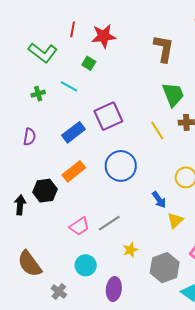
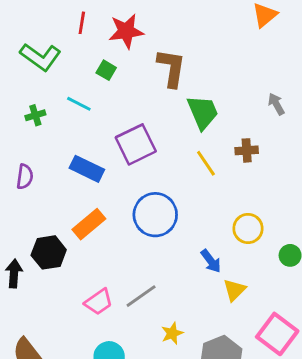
brown L-shape: (164, 49) -> (171, 68), moved
green trapezoid: (173, 94) -> (203, 112), moved
blue rectangle: (73, 132) -> (87, 169), turned 65

